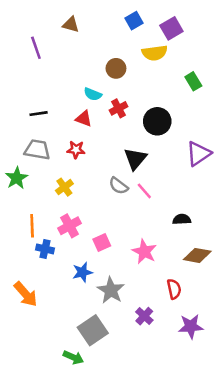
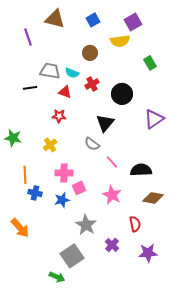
blue square: (134, 21) -> (93, 20), moved
brown triangle: (71, 25) -> (55, 19), size x1.5
gray trapezoid: (37, 150) -> (50, 71), moved
green star: (17, 178) -> (13, 138), turned -30
pink line: (144, 191) -> (112, 162), moved
black semicircle: (182, 219) -> (141, 170), size x1.5
pink cross: (70, 226) -> (64, 173), moved, turned 30
blue star: (82, 272) -> (62, 200), moved

